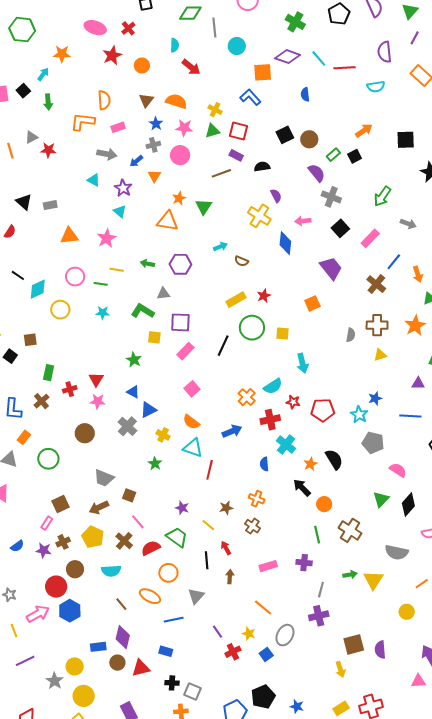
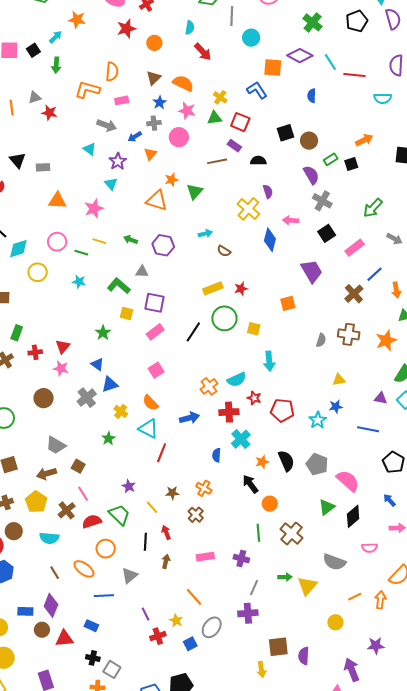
yellow triangle: (380, 355) -> (339, 380), moved
gray pentagon: (373, 443) -> (317, 464), moved
pink semicircle: (398, 470) -> (348, 481), size x1.4

